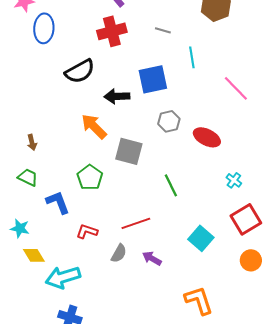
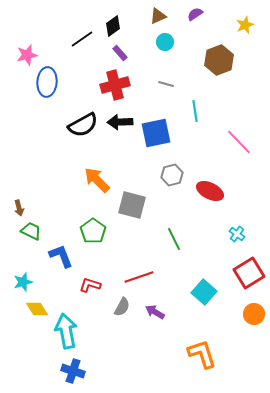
black arrow: (117, 96) -> (120, 122), moved
brown arrow: (32, 142) -> (19, 208), moved
cyan star: (20, 228) -> (23, 282), turned -30
cyan arrow: (63, 277) -> (66, 331), turned 96

